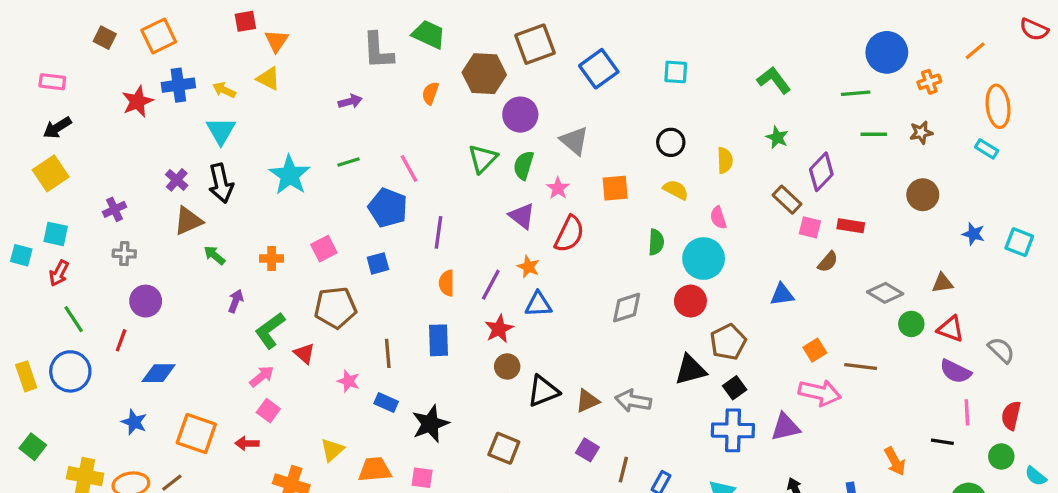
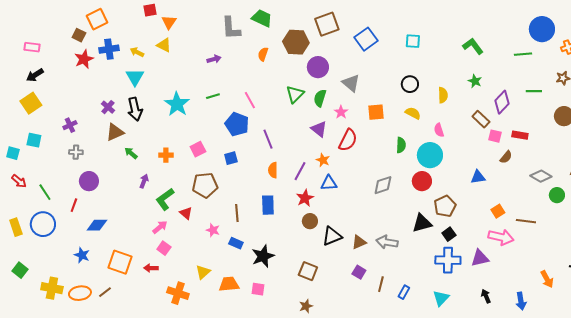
brown square: (105, 38) -> (79, 35), moved
green line: (874, 134) -> (534, 91), moved
purple line: (438, 232) -> (268, 139), turned -30
red arrow: (59, 273) -> (19, 181), moved, turned -77

